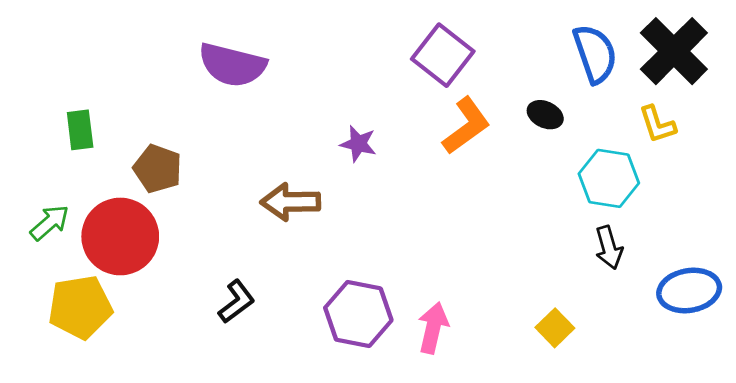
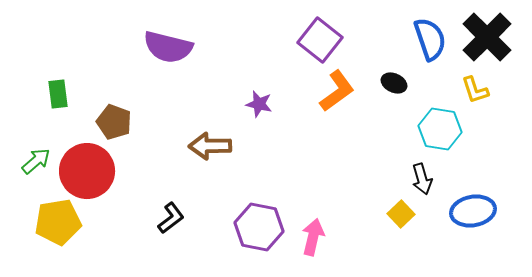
black arrow: (609, 248) -> (422, 179), moved
blue ellipse: (689, 290) -> (473, 211), moved
yellow square: (555, 328) -> (401, 214), moved

